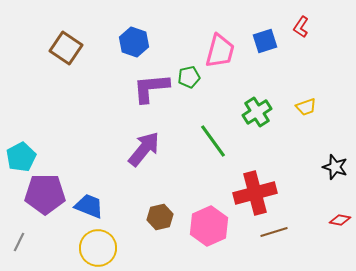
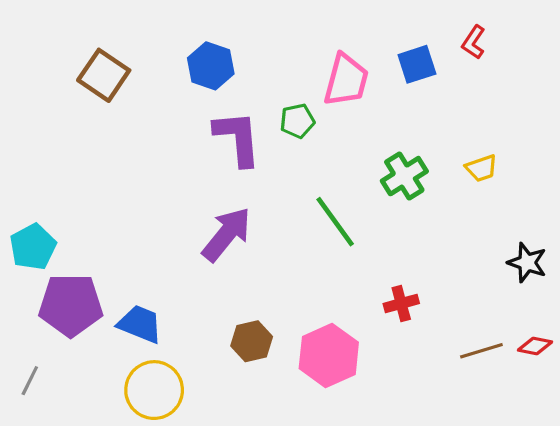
purple L-shape: (151, 88) -> (238, 138), turned 90
red cross: (255, 193) -> (401, 303), size x0.5
brown line: (274, 232) -> (481, 351), moved

